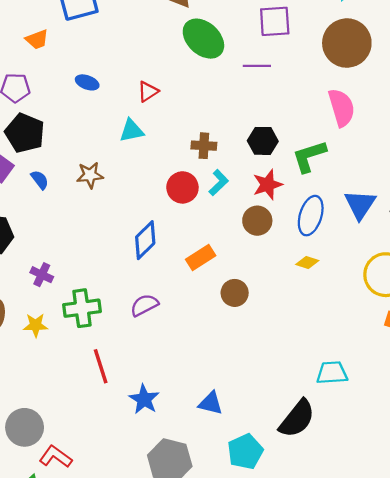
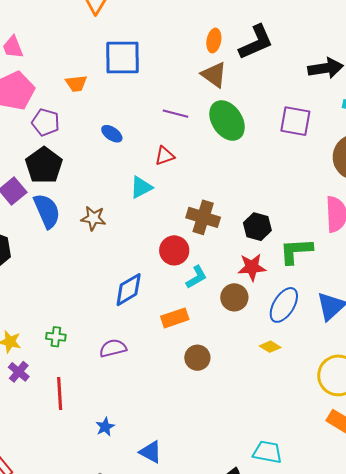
purple line: (257, 66) -> (175, 114), moved
cyan triangle: (132, 131) -> (141, 187), turned -30
brown cross: (204, 146) -> (203, 217), size x1.4
blue semicircle: (40, 180) -> (47, 211), size x1.8
cyan L-shape: (219, 183) -> (196, 277), moved
purple cross: (42, 275) -> (19, 372), moved
green cross: (82, 308) -> (56, 337), size x0.6
blue star: (144, 399) -> (105, 427), moved, size x0.7

